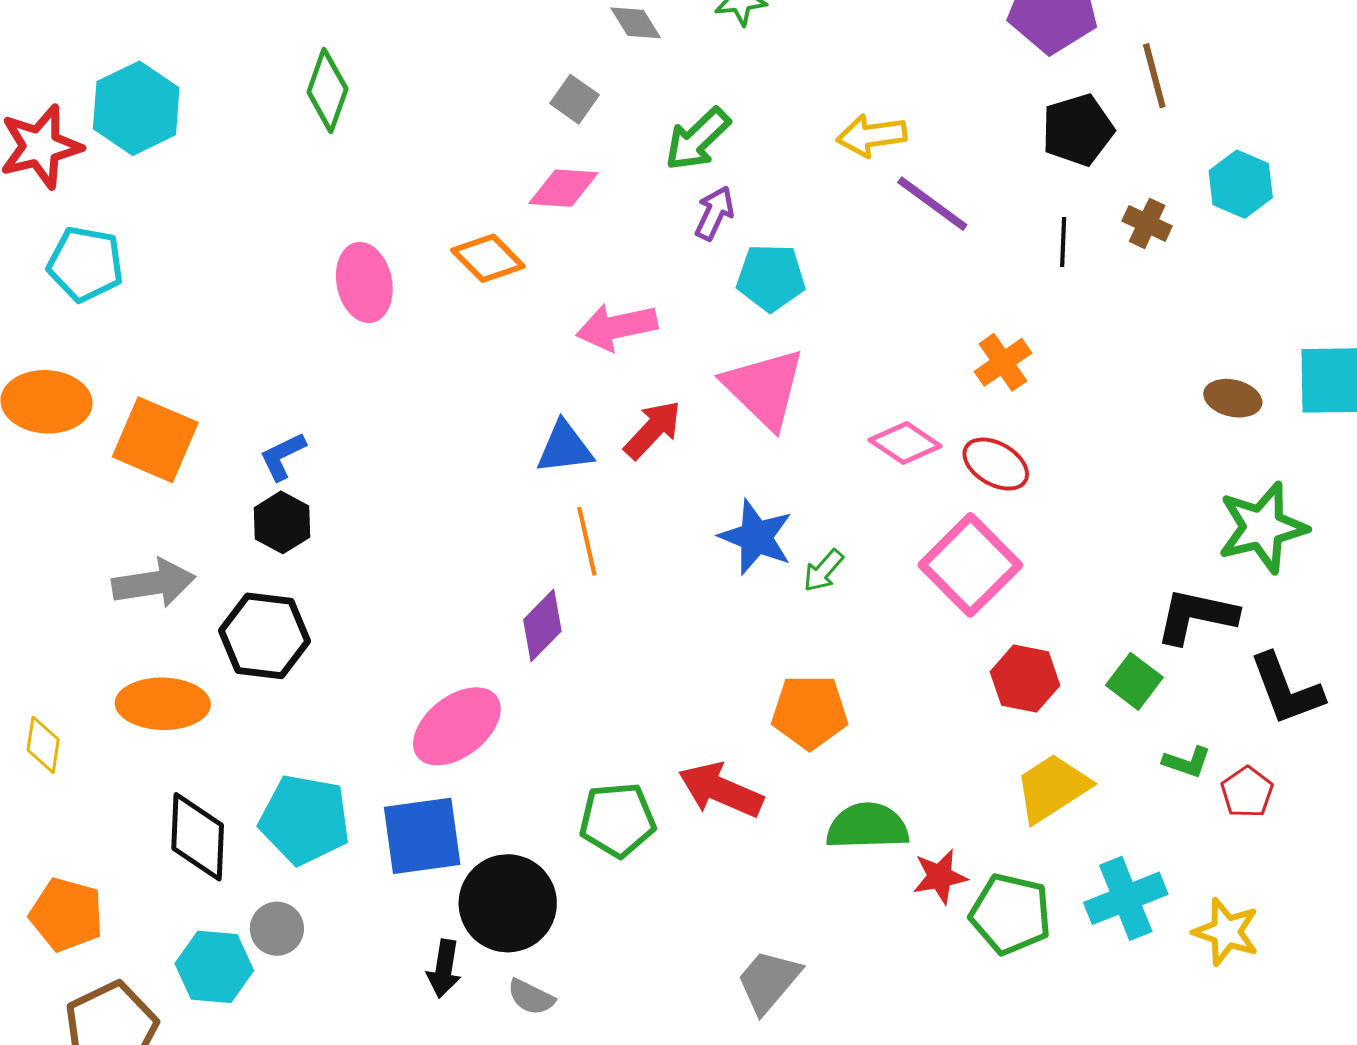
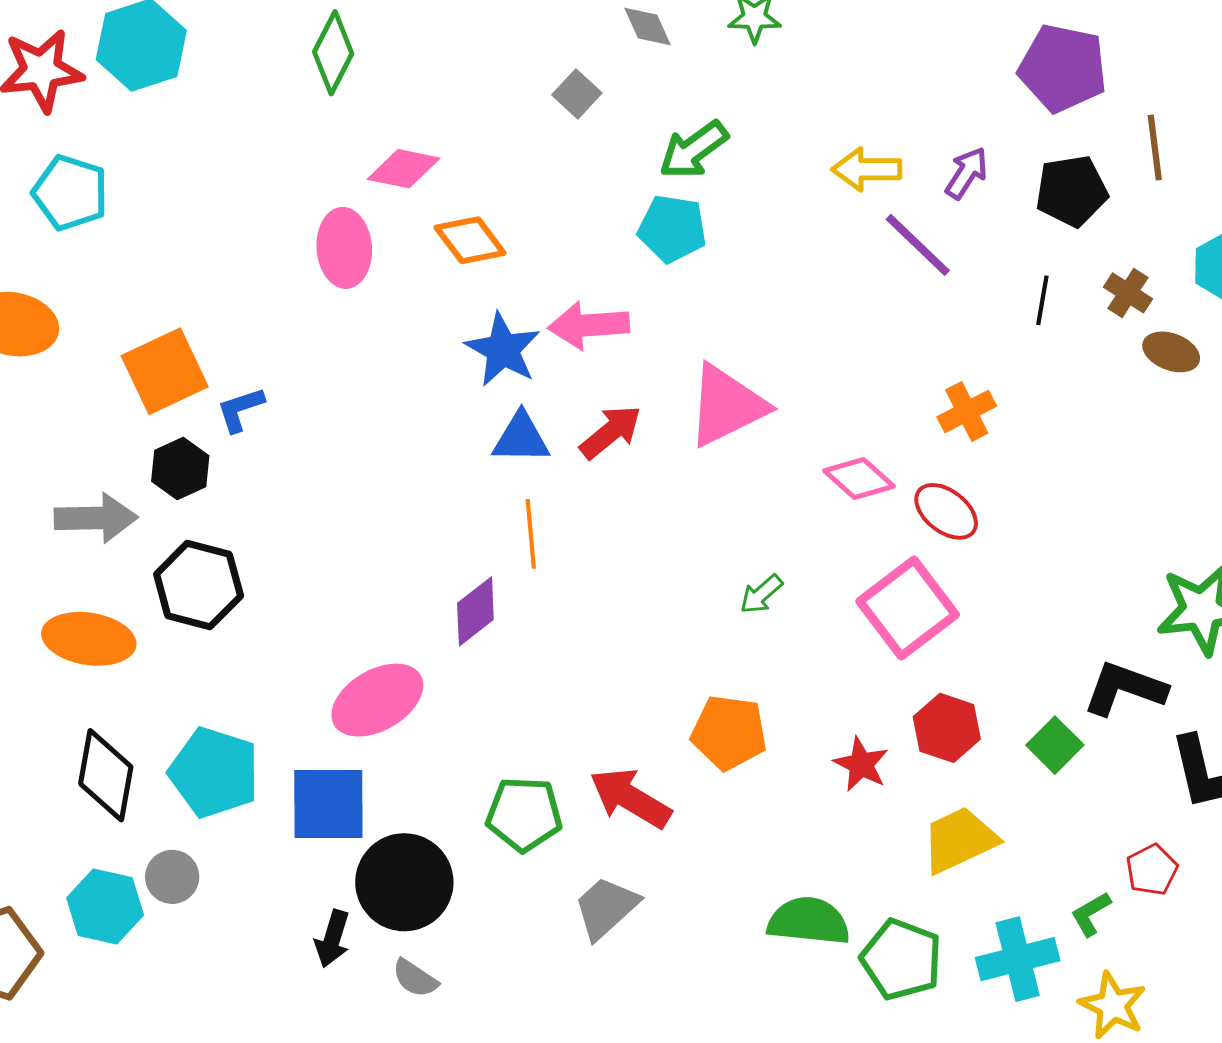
pink diamond: (563, 188) -> (404, 169), moved
purple arrow: (714, 213) -> (967, 173), moved
cyan pentagon: (771, 278) -> (672, 229), moved
pink triangle: (764, 388) -> (727, 406), turned 42
brown ellipse: (1233, 398) -> (1171, 352), moved
orange square: (155, 440) -> (165, 371), moved, turned 34
black hexagon: (282, 522) -> (180, 469), moved
blue star: (756, 537) -> (503, 350), moved
green L-shape: (1187, 762) -> (1091, 914), moved, turned 123
green semicircle: (867, 826) -> (809, 921), moved
red star: (940, 877) -> (861, 764), moved, turned 30
gray trapezoid: (768, 981) -> (606, 908), moved

